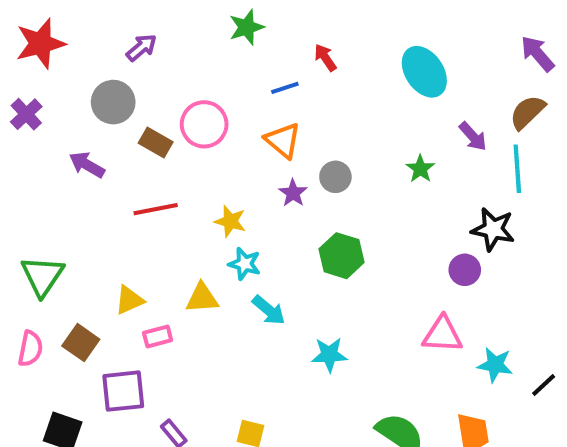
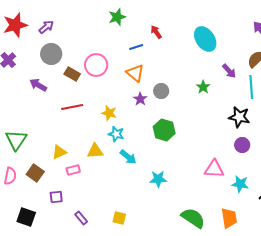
purple arrow: (141, 48) -> (46, 27), moved
purple circle: (465, 270) -> (242, 145), moved
purple square: (123, 391) -> (56, 197), size x0.6

